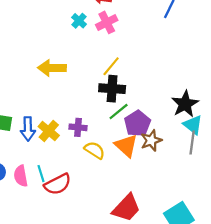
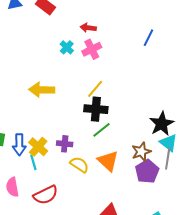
purple pentagon: (137, 123) -> (147, 171), moved
brown star: (151, 140) -> (141, 152), moved
cyan line: (41, 174) -> (33, 162), moved

